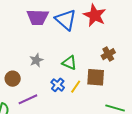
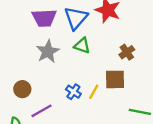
blue triangle: (66, 20) -> (76, 18), turned 35
gray star: (36, 60) -> (48, 51), moved, size x1.5
green triangle: (69, 63) -> (82, 46), moved

